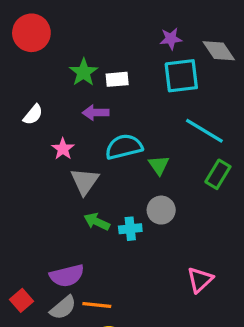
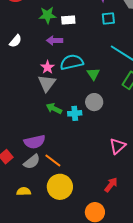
green star: (84, 72) -> (47, 15), turned 30
cyan square: (181, 76) -> (108, 19), size x0.6
pink star: (63, 149) -> (47, 67), moved
orange line: (97, 305) -> (53, 161), turned 30

